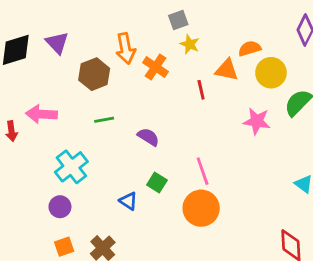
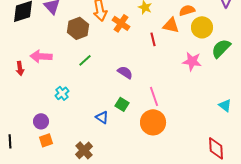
green line: (104, 120) -> (85, 60), turned -32
purple semicircle: (148, 137) -> (125, 72), moved
cyan cross: (71, 167) -> (62, 93), size x0.6
purple circle: (60, 207) -> (41, 121), moved
orange square: (64, 247) -> (46, 140), moved

